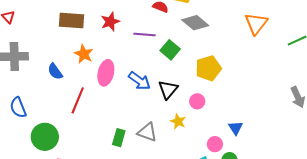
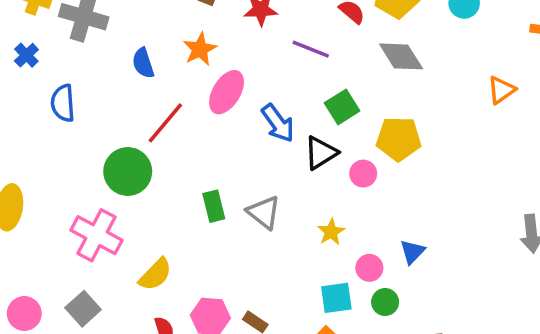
orange triangle: (256, 24) -> (501, 90), size x0.7
green square: (170, 50) -> (342, 107), moved
pink circle: (197, 101) -> (363, 174), moved
yellow star: (178, 121) -> (331, 232), moved
green circle: (45, 137) -> (128, 171), moved
green rectangle: (119, 138) -> (214, 206), turned -48

